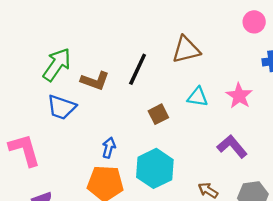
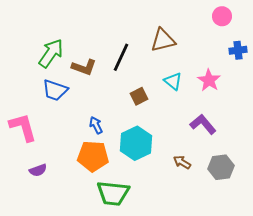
cyan triangle: (198, 97) -> (173, 81), turned 30
blue arrow: (109, 148) -> (96, 125), turned -42

